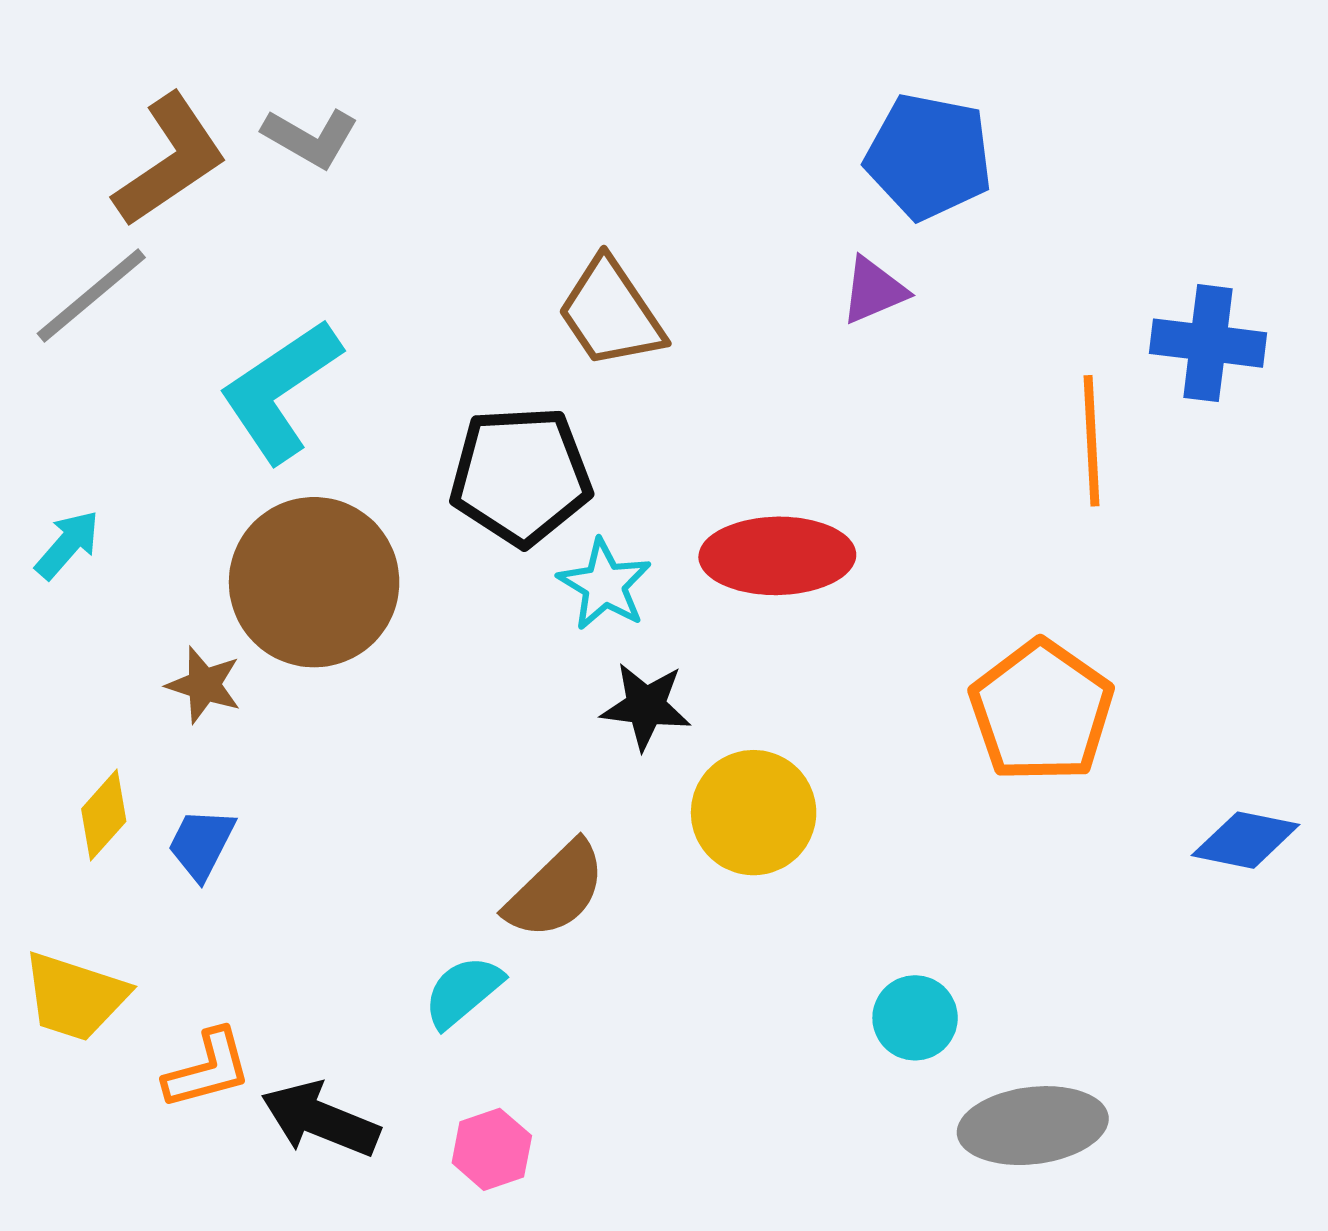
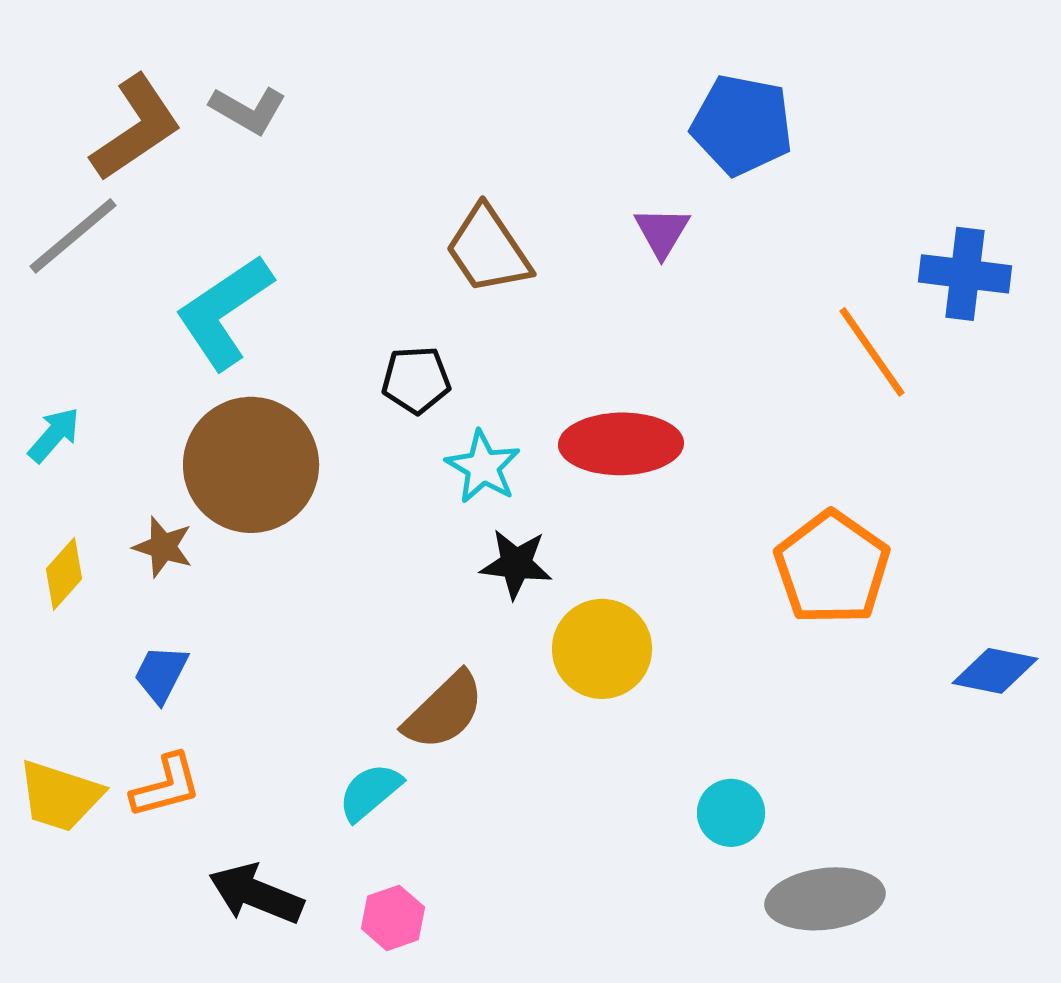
purple triangle: (874, 290) -> (662, 232), moved, turned -36
orange line: (1092, 441) -> (872, 352), turned -32
black pentagon: (521, 476) -> (416, 380), size x0.6
yellow diamond: (104, 815) -> (64, 574), moved
orange L-shape: (208, 1069) -> (166, 786), moved

